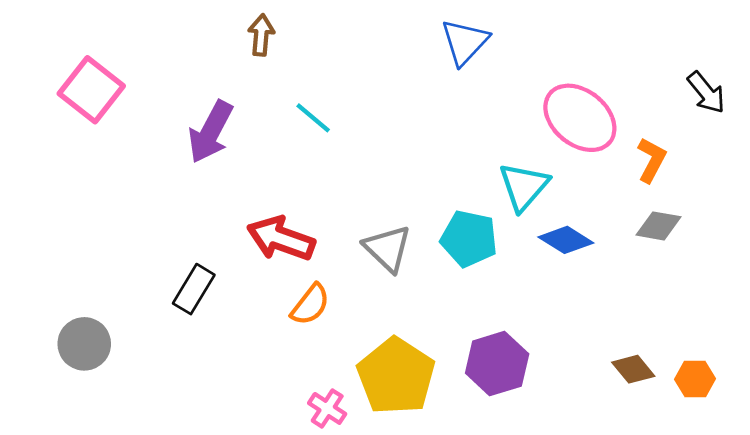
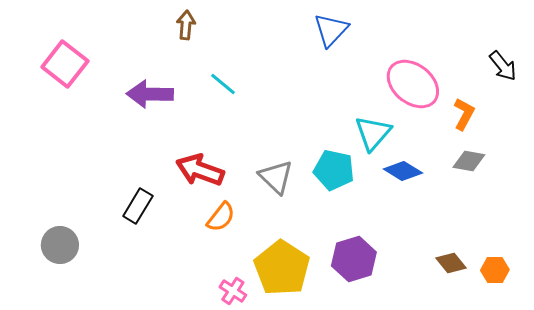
purple arrow: (211, 132) -> (150, 94), turned 63

